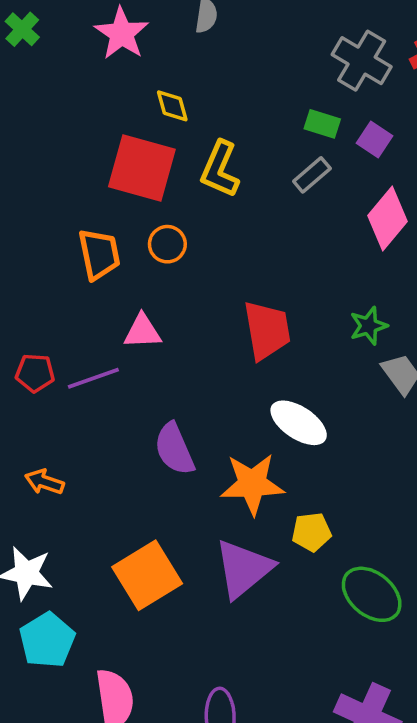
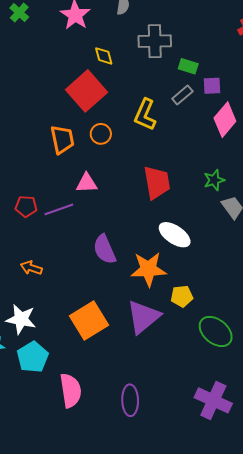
gray cross: (362, 61) -> (155, 41), moved, turned -32
purple square: (375, 140) -> (212, 86), moved, turned -36
red square: (142, 168) -> (86, 91), turned 33
yellow L-shape: (220, 169) -> (145, 115), moved

